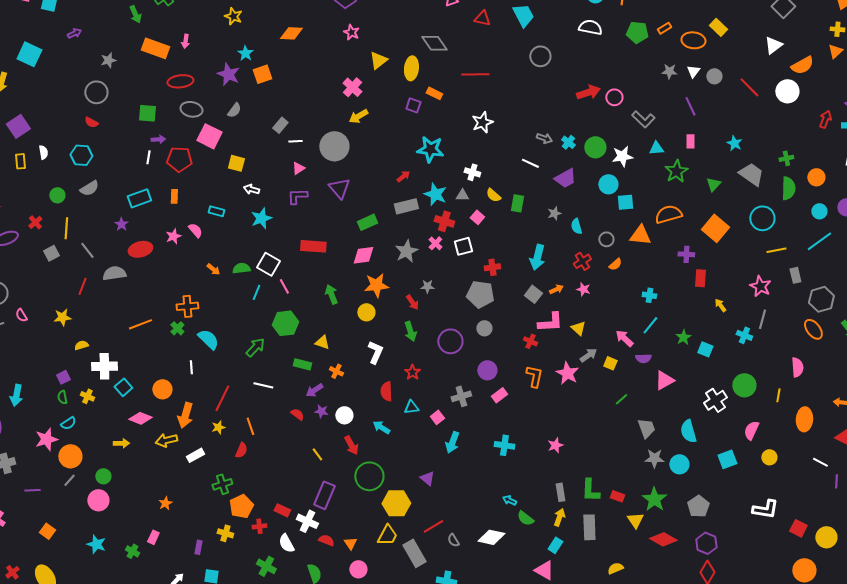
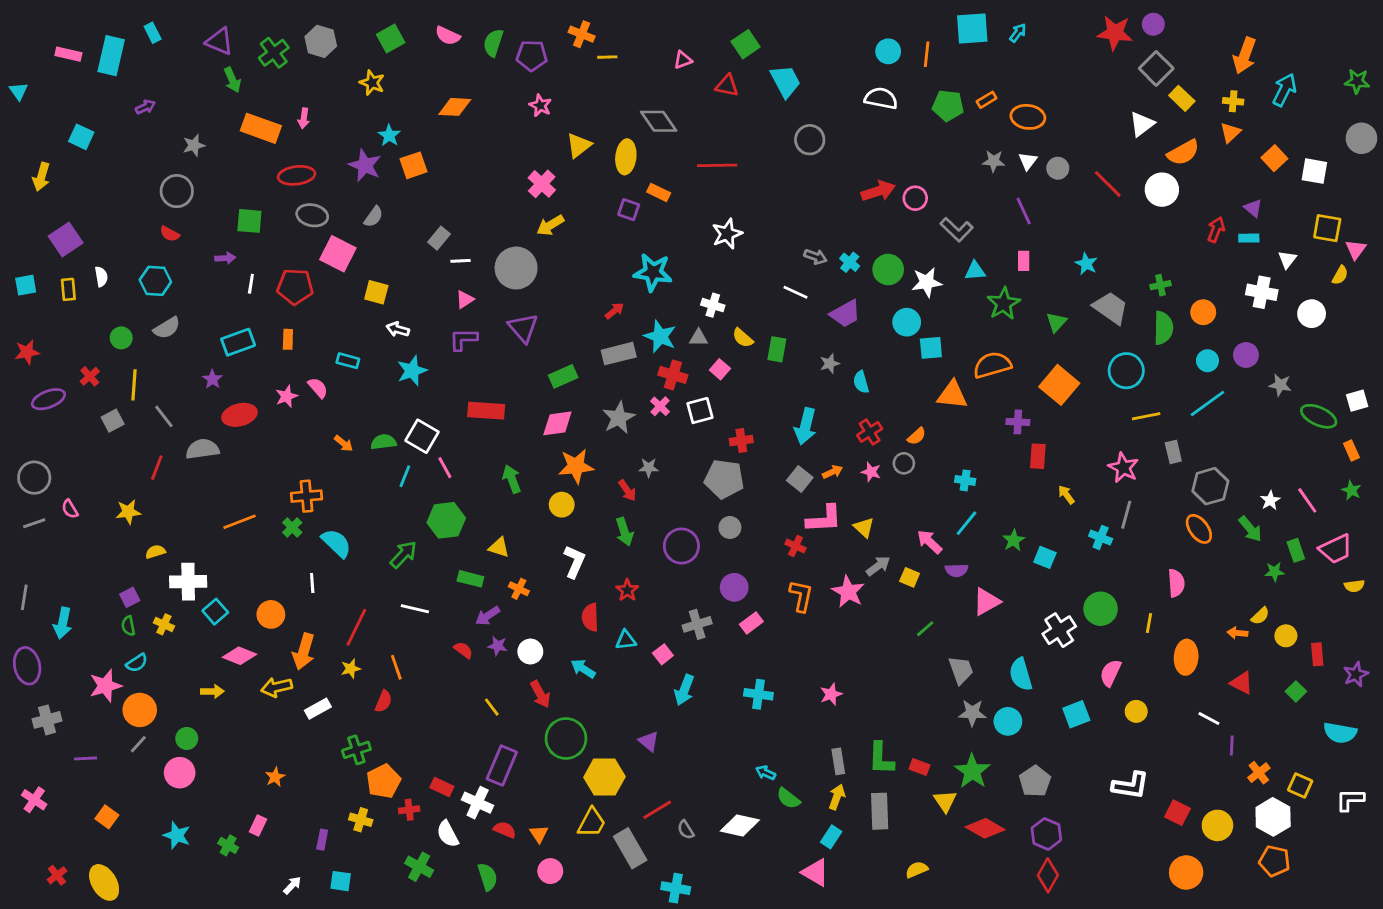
yellow rectangle: (718, 27) -> (1182, 98), moved
cyan square: (29, 54) -> (81, 137), size x0.7
purple arrow: (158, 139) -> (225, 258), moved
gray circle: (606, 239) -> (904, 463), moved

